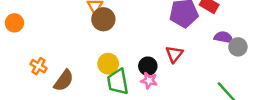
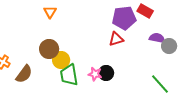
brown circle: (103, 19) -> (49, 49), moved
red triangle: (174, 54) -> (116, 39), moved, turned 35
black circle: (148, 66) -> (106, 73), moved

